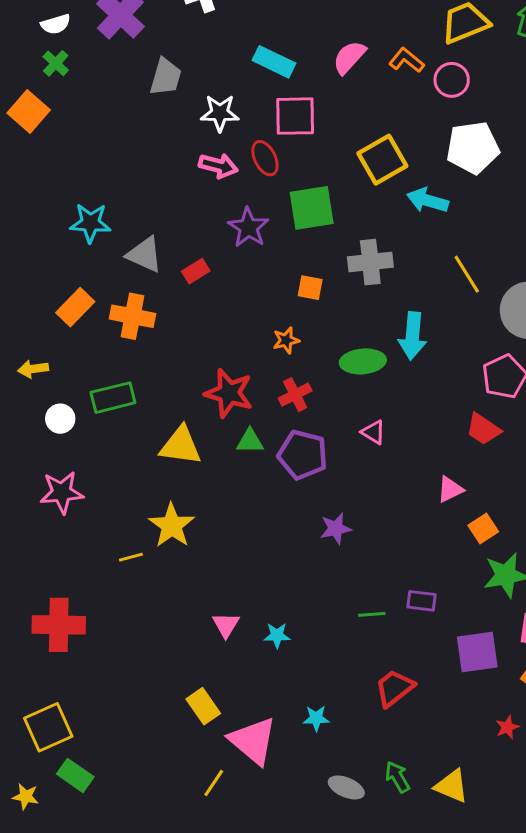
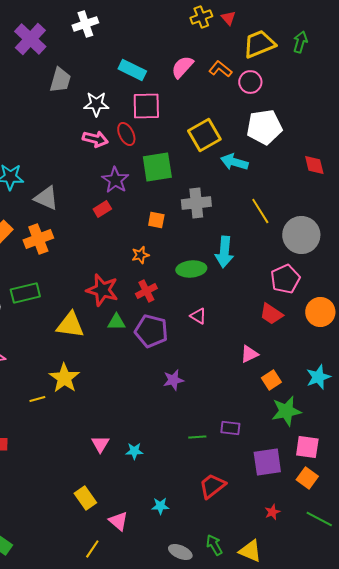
red rectangle: (196, 271) -> (102, 209), moved
orange cross: (132, 316) -> (38, 239), turned -32
red star: (507, 727) -> (272, 512), moved
pink triangle: (253, 741) -> (118, 521), size x0.6

